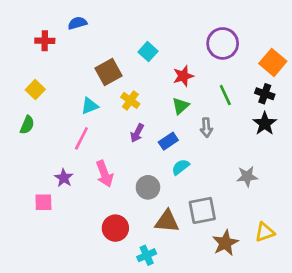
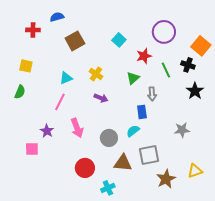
cyan square: (148, 52) -> (119, 40), moved
brown square: (109, 72) -> (75, 41), moved
red star: (183, 76) -> (144, 56), moved
yellow square: (35, 90) -> (26, 66), turned -32
black cross: (265, 94) -> (188, 65), moved
purple arrow: (137, 133) -> (101, 98), turned -96
blue rectangle: (168, 141) -> (142, 112), moved, turned -64
cyan semicircle: (181, 167) -> (133, 131), moved

